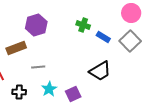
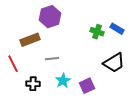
green cross: (83, 25) -> (97, 32), moved

